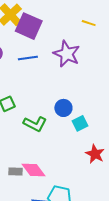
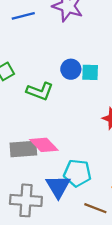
cyan square: (80, 123) -> (90, 72), moved, turned 35
gray rectangle: (16, 172) -> (23, 149), size x1.6

